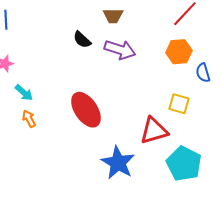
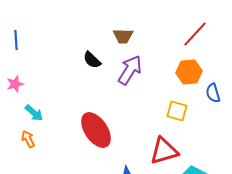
purple arrow: (120, 50) -> (130, 70), turned -76
yellow square: (179, 104) -> (177, 111), moved
orange arrow: (29, 119) -> (28, 139), moved

